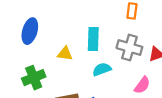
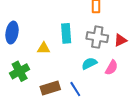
cyan semicircle: (102, 69) -> (89, 63), moved

